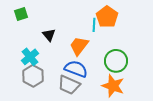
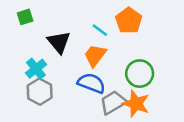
cyan line: (94, 25) -> (100, 30), moved, turned -56
black triangle: (49, 35) -> (59, 42), size x1.5
gray trapezoid: (69, 85) -> (113, 102), moved, turned 125

